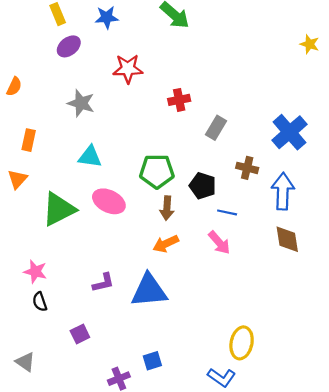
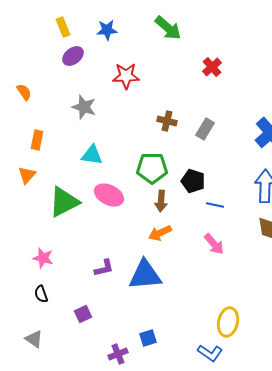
orange semicircle: (14, 87) -> (24, 92), turned -60
red cross: (179, 100) -> (212, 67), moved, turned -30
brown cross: (247, 168) -> (167, 121), moved
pink arrow: (219, 243) -> (214, 244), moved
black semicircle: (40, 302) -> (41, 294), moved

